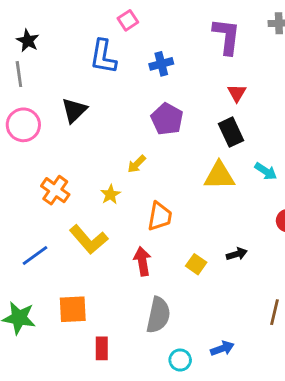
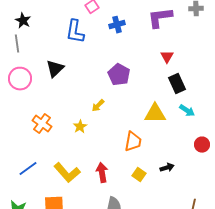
purple L-shape: (227, 36) -> (160, 18), turned -104
blue cross: (161, 64) -> (117, 25), moved
black rectangle: (231, 132) -> (177, 84), moved
orange trapezoid: (160, 216) -> (133, 142), moved
yellow L-shape: (89, 240) -> (67, 173), moved

